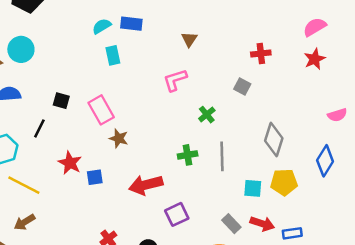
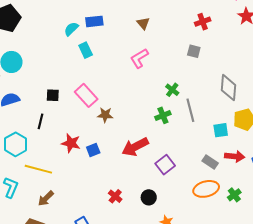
green cross: (207, 115) -> (172, 90), moved

